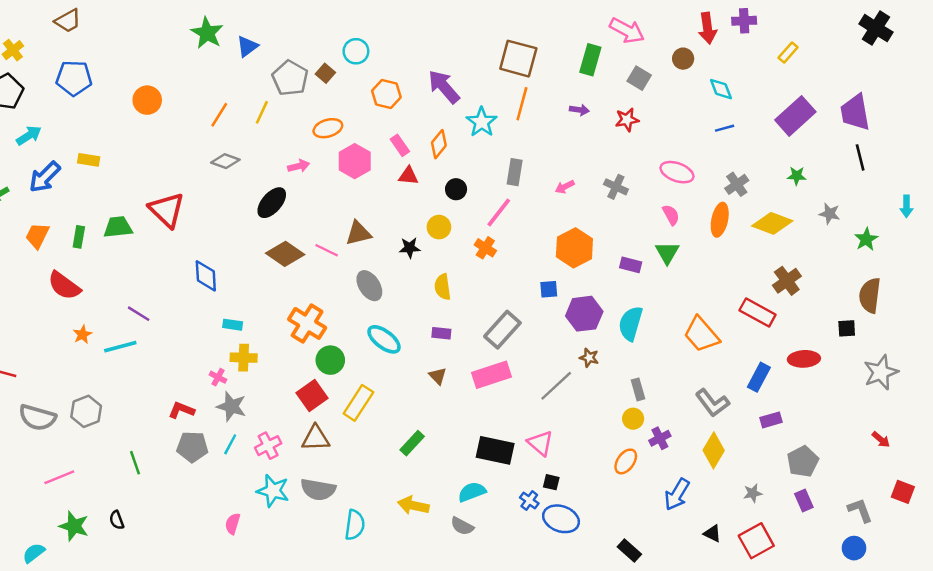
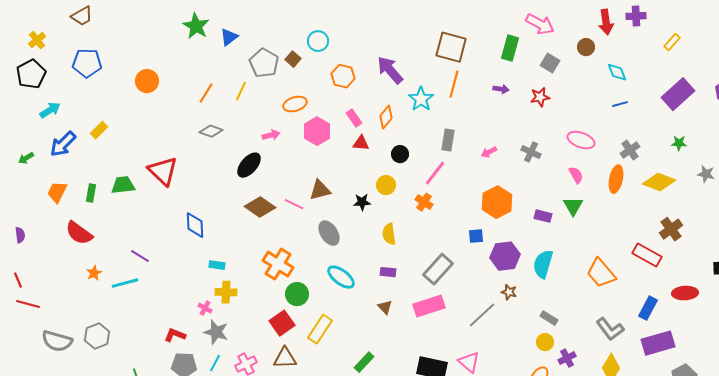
yellow rectangle: (89, 160) -> (99, 130), turned -54
gray rectangle: (638, 389) -> (549, 318), turned -42
purple rectangle: (771, 420) -> (658, 343), size x1.8

